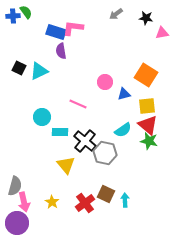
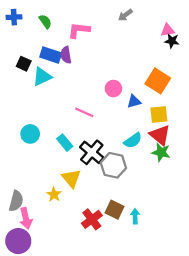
green semicircle: (26, 12) -> (45, 21), moved
black star: (146, 18) -> (172, 41), moved
blue rectangle: (56, 32) -> (51, 55), moved
pink triangle: (162, 33) -> (168, 30), moved
black square: (19, 68) -> (24, 64), moved
cyan circle: (42, 117) -> (30, 134), moved
cyan rectangle: (60, 132) -> (65, 143), turned 49
yellow star: (52, 202) -> (54, 195), moved

